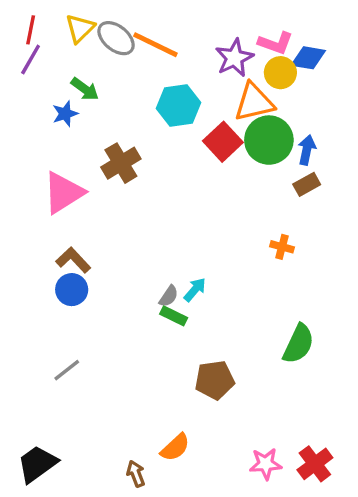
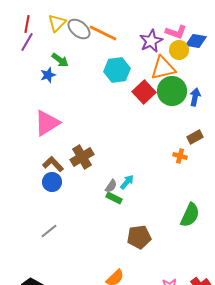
brown cross: (121, 163) -> (82, 157), moved
brown rectangle: (307, 184) -> (195, 137), moved

